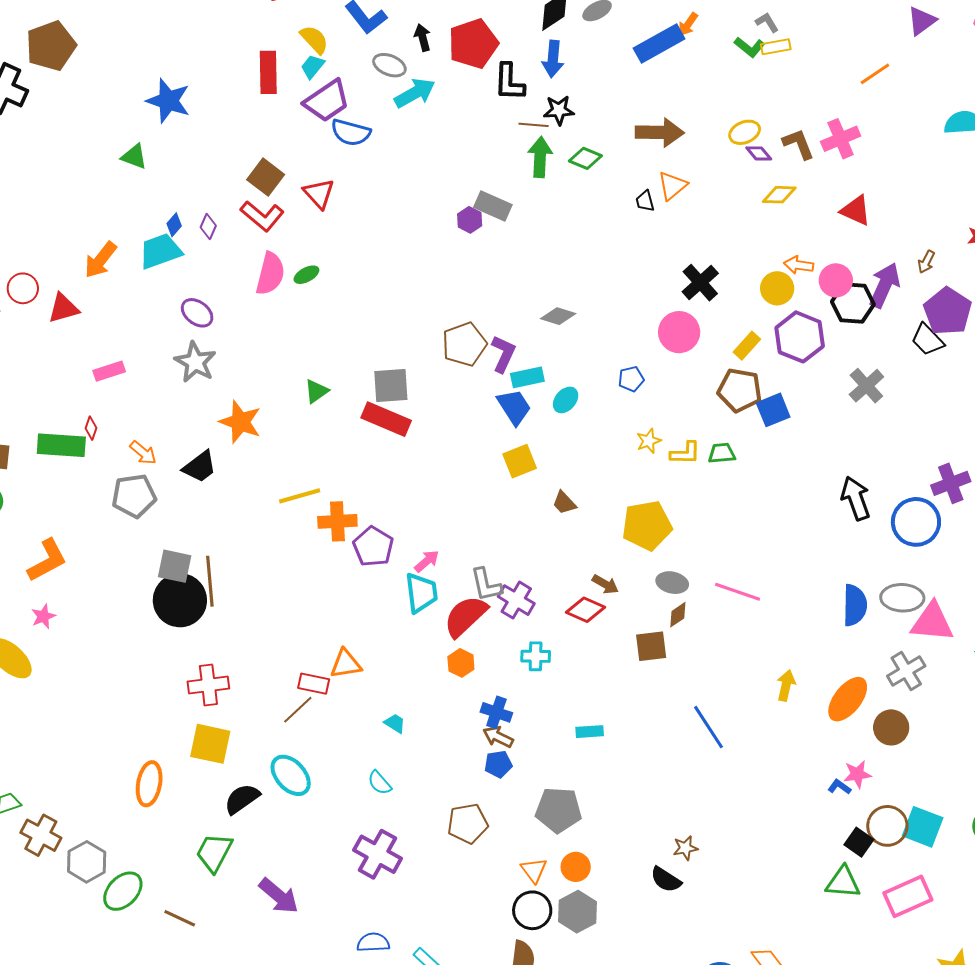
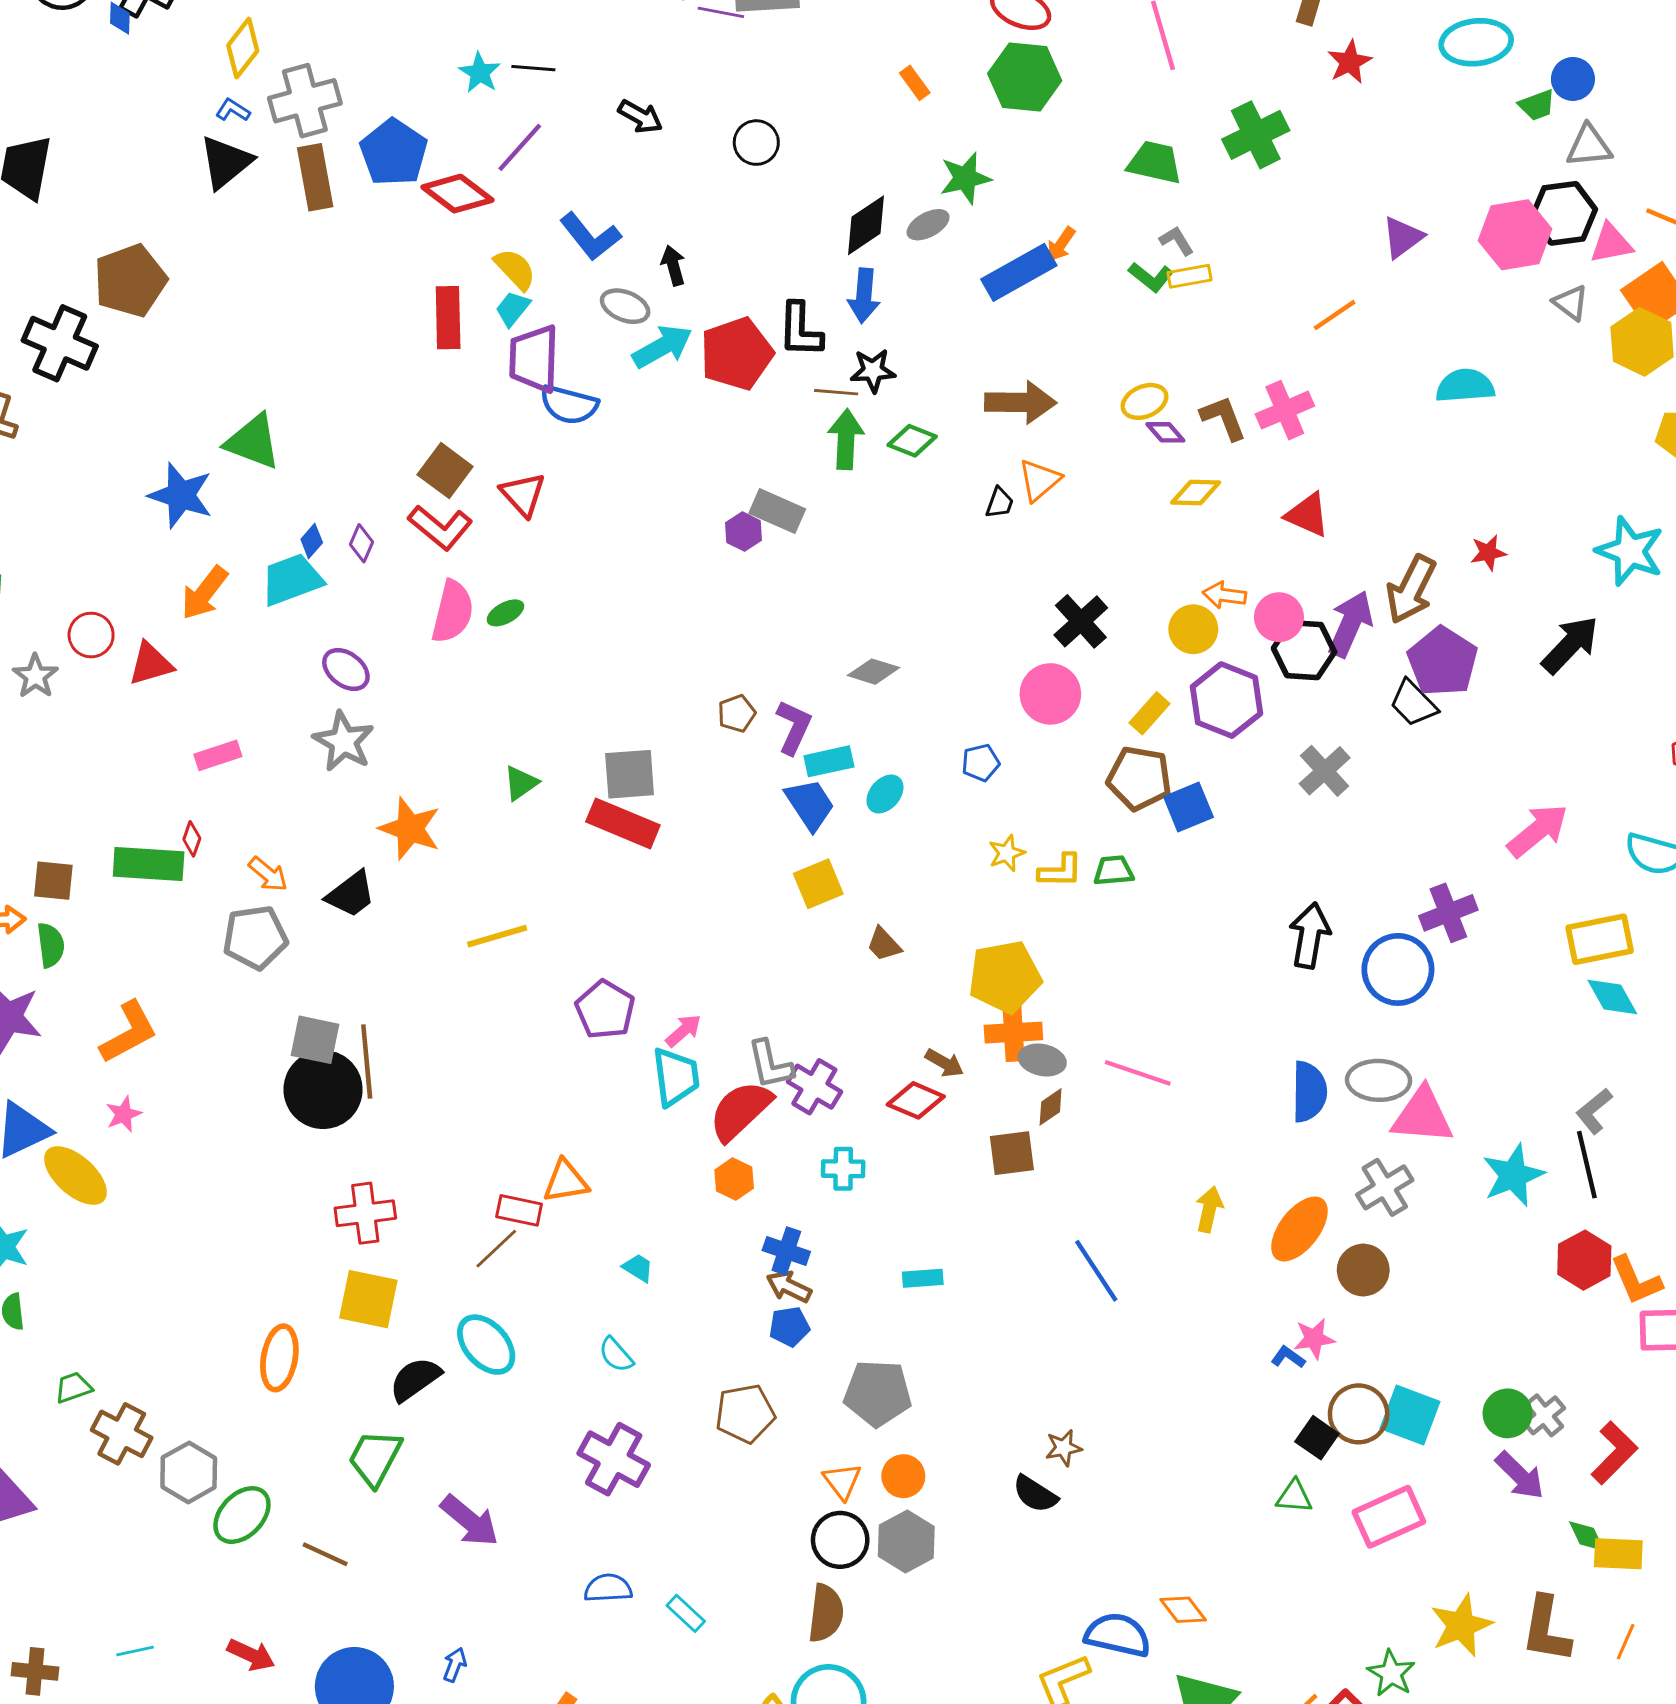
red pentagon: (473, 44) -> (737, 354), moved
blue star: (168, 101) -> (181, 495), moved
purple trapezoid: (327, 101) -> (534, 359), turned 126
green triangle: (134, 157) -> (253, 442), size x1.5
black trapezoid: (645, 201) -> (1000, 503), turned -145
brown arrow: (926, 262) -> (1411, 589), size x2.0
brown pentagon: (464, 344) -> (737, 713), size x0.6
black arrow: (856, 498) -> (1310, 935), turned 30
orange cross: (337, 521) -> (1013, 1033), moved
green triangle: (843, 882) -> (1294, 1497), size x0.7

